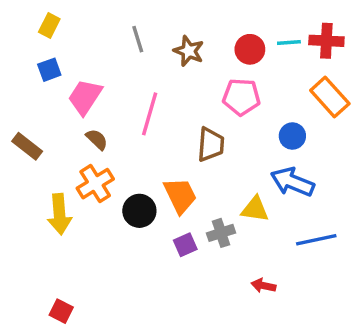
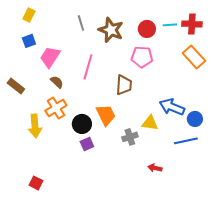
brown star: (189, 51) -> (111, 30), size x1.4
blue circle: (292, 136) -> (195, 119), moved
purple square: (185, 245) -> (87, 144), moved

